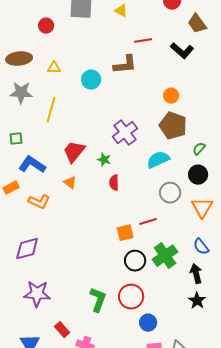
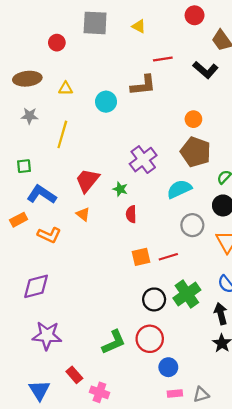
gray star: (21, 93) -> (30, 116), size x0.7
orange square: (125, 233) -> (141, 257), moved
green L-shape: (98, 300) -> (114, 342), turned 45

